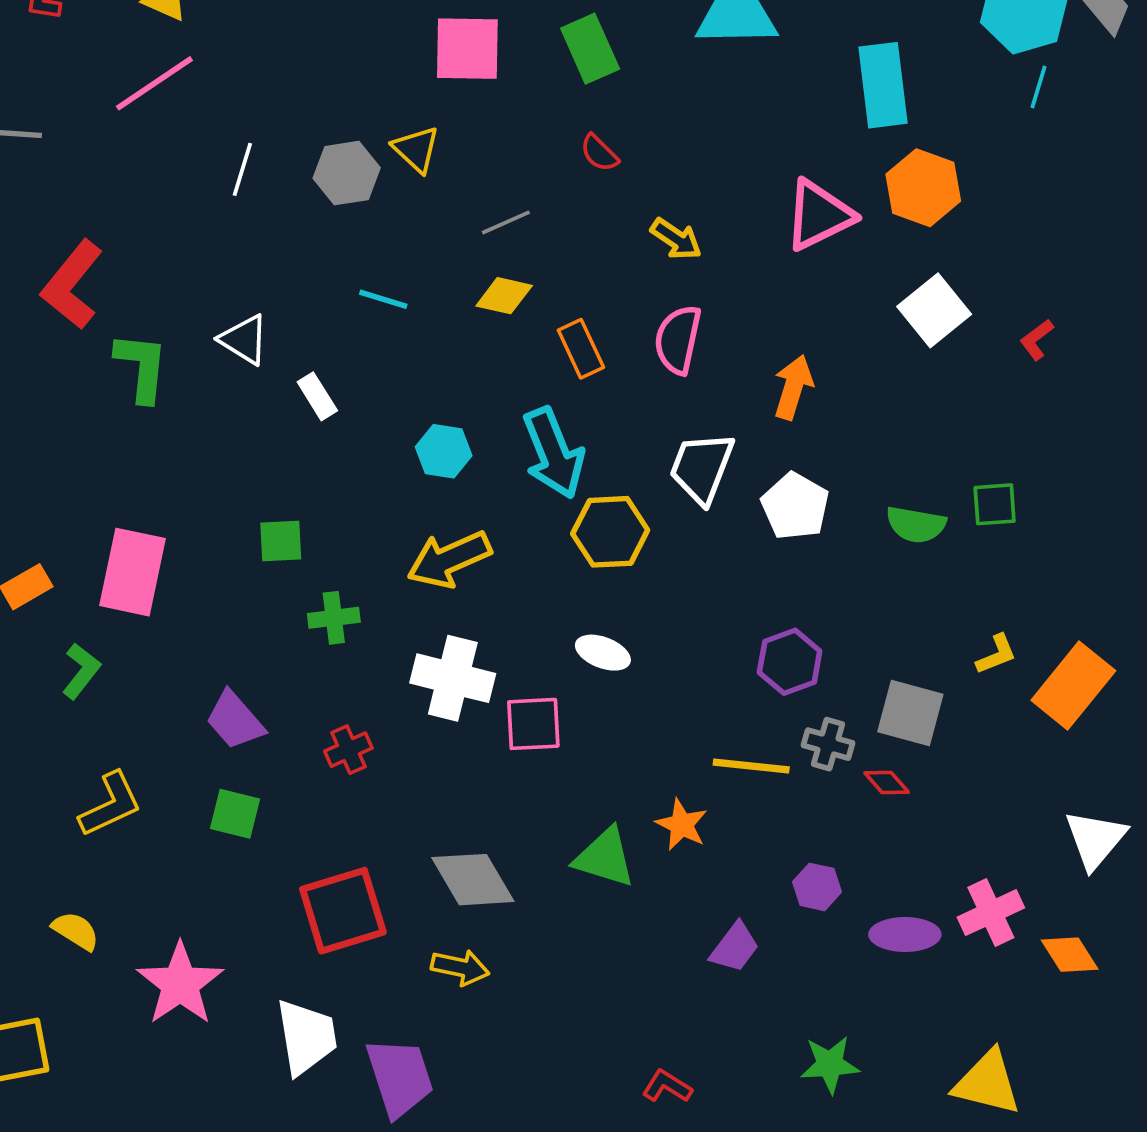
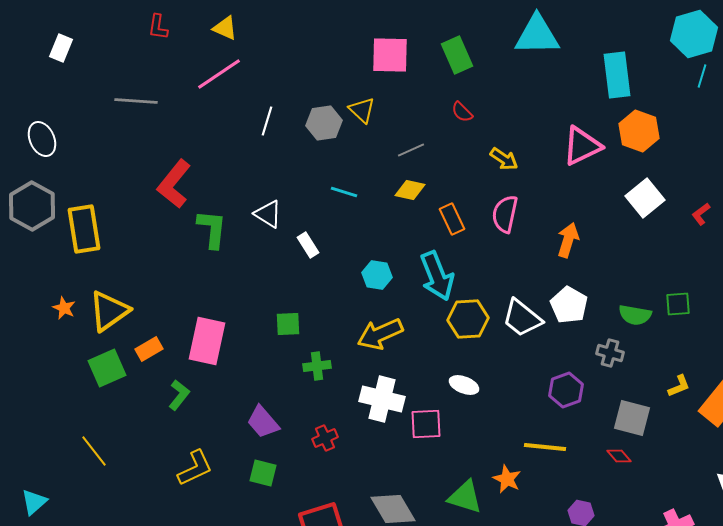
white trapezoid: (702, 468) -> (522, 318), moved, turned -72
gray cross: (828, 744) -> (610, 353), moved

